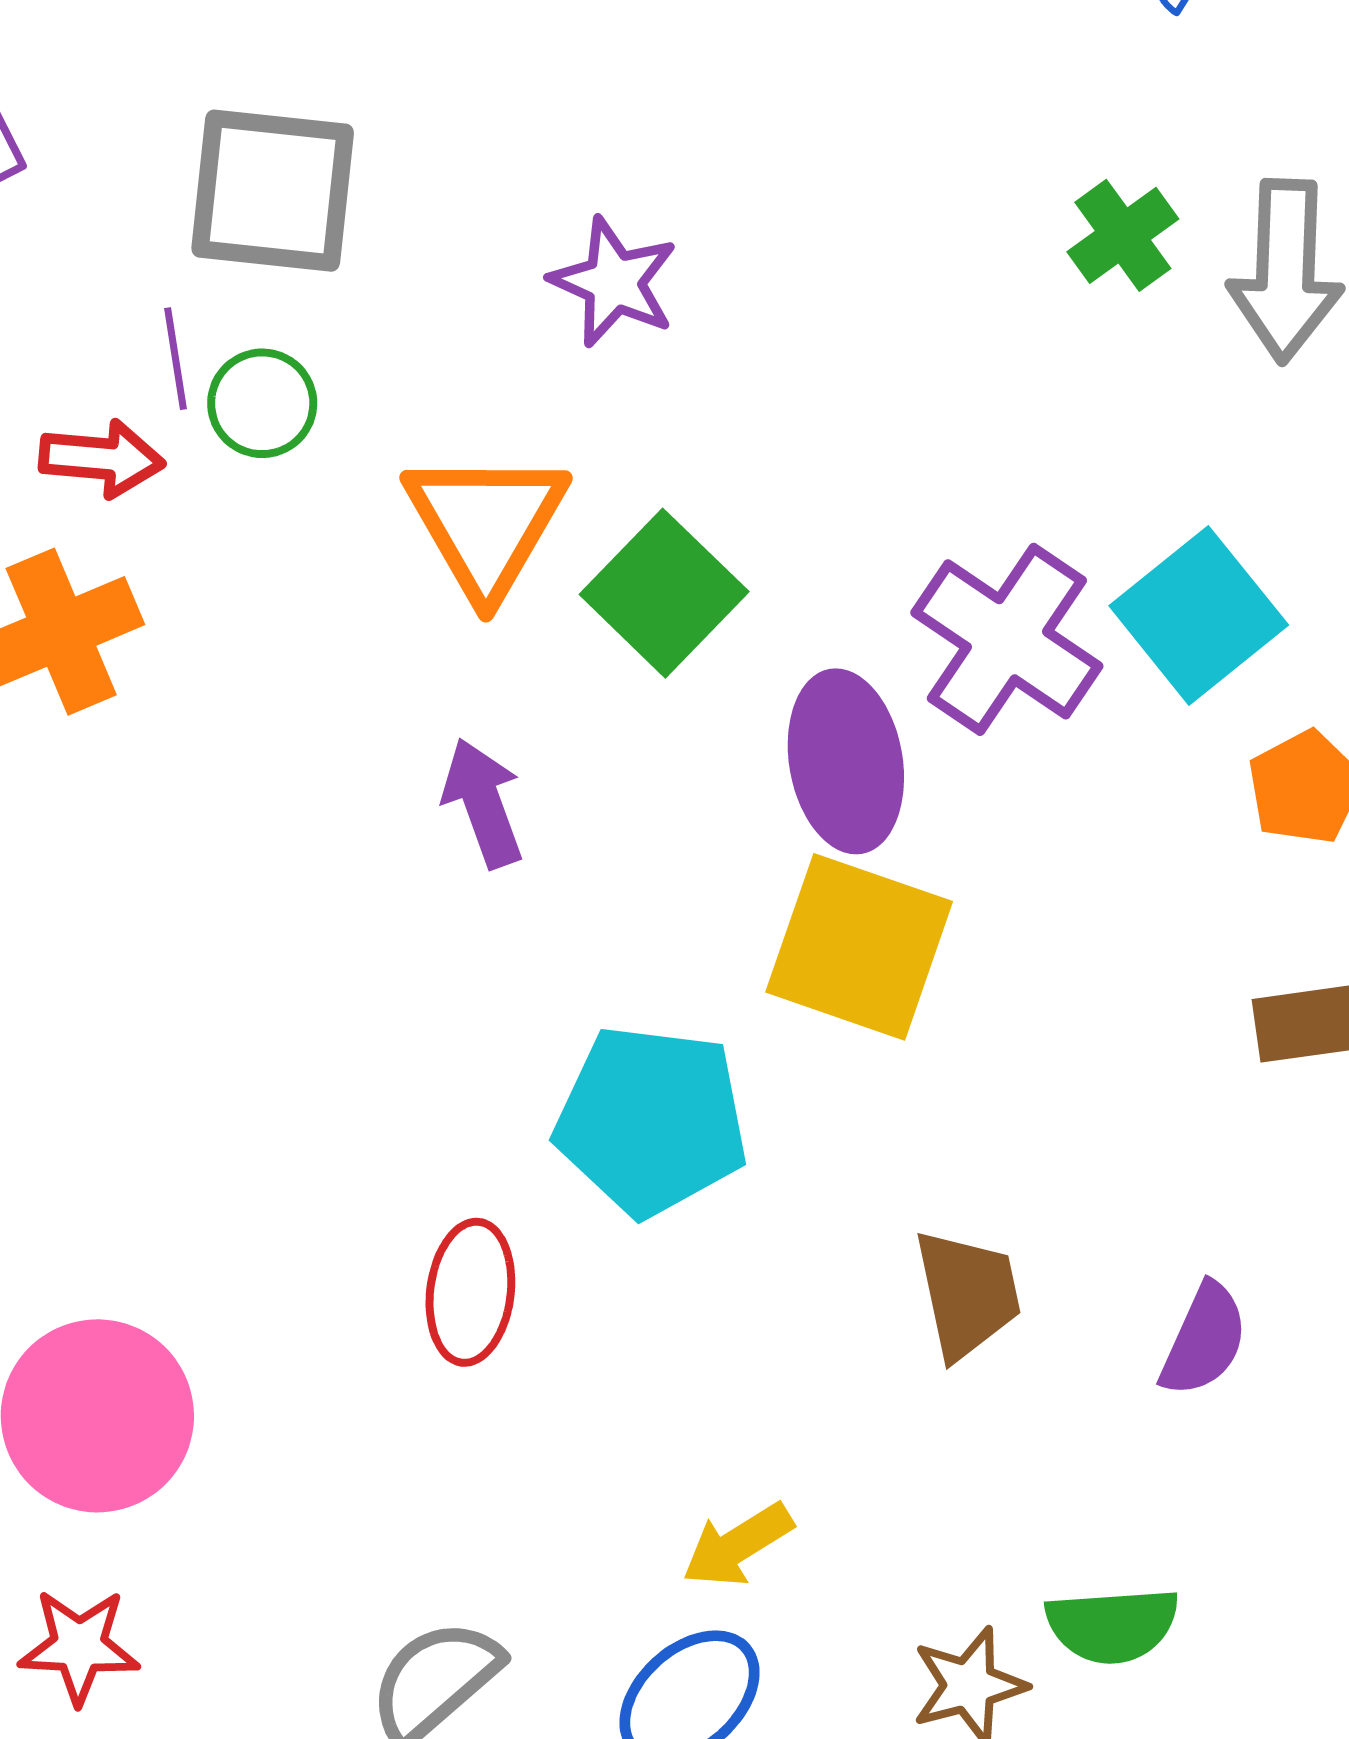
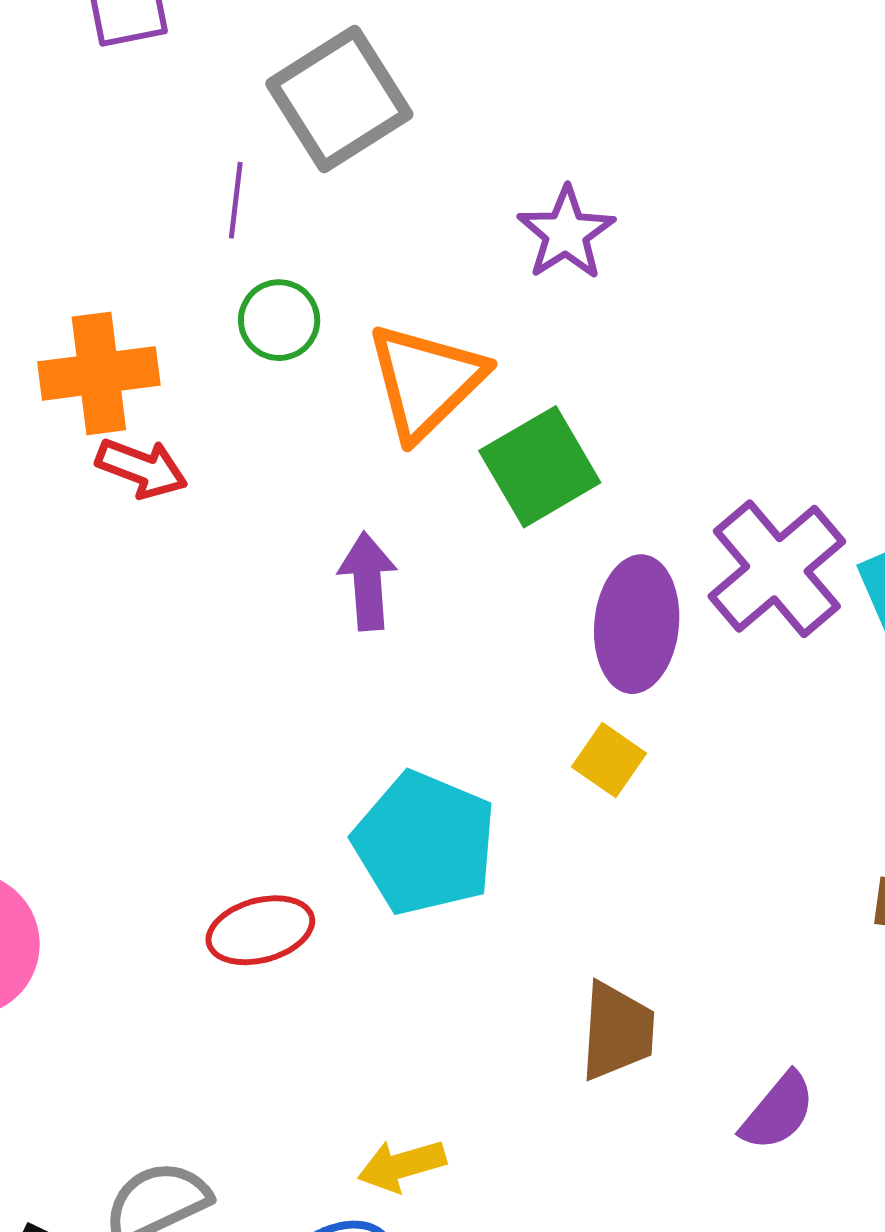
gray square: (273, 191) -> (339, 99), turned 36
green circle: (262, 403) -> (279, 320), moved
red arrow: (102, 459) -> (142, 468), moved
yellow square: (859, 947) -> (609, 760), size x0.5
red ellipse: (470, 1292) -> (260, 930), turned 52

